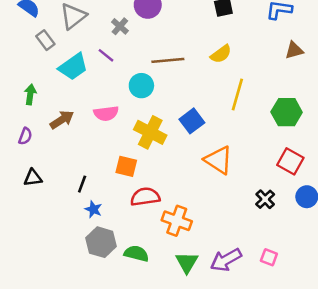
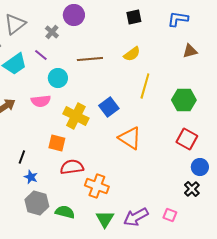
cyan circle: (141, 86) -> (58, 78), moved
black cross: (265, 199) -> (192, 189), moved

